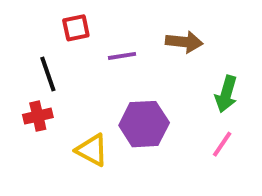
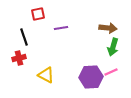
brown arrow: (184, 42) -> (108, 28), moved
purple hexagon: (144, 124) -> (91, 77), moved
pink line: (222, 144) -> (111, 72), turned 32

